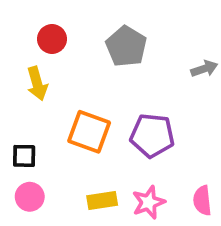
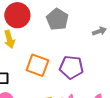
red circle: (52, 39) -> (17, 15), size x1.6

